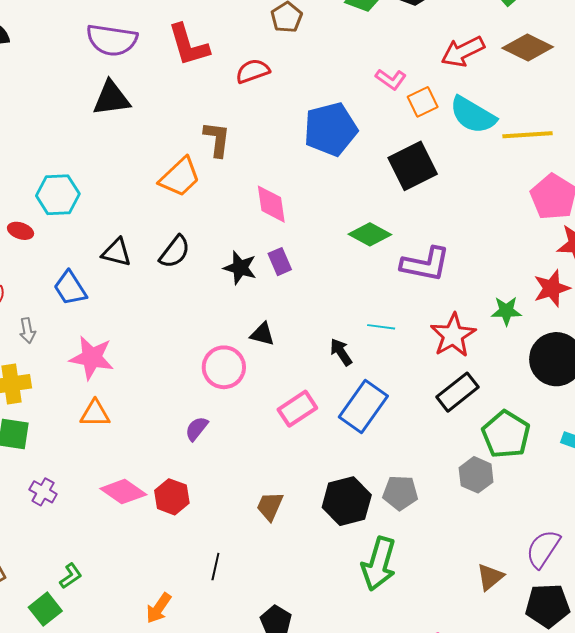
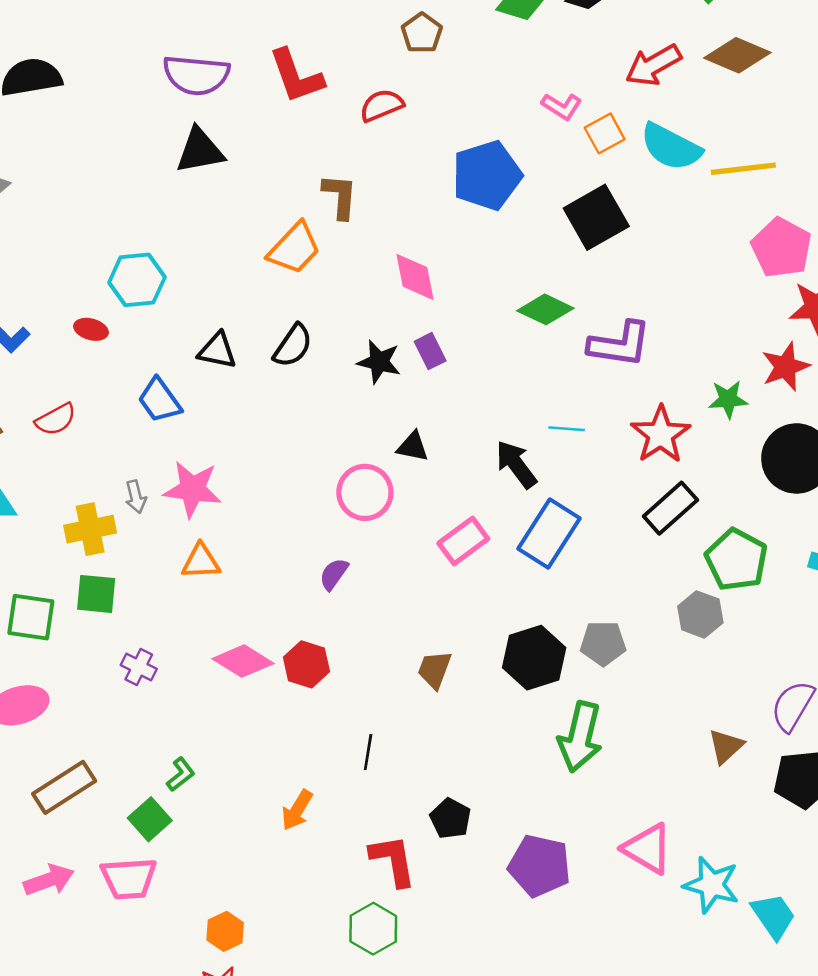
gray arrow: (27, 331) -> (136, 497), moved
black arrow: (341, 352) -> (516, 464), size x1.4

